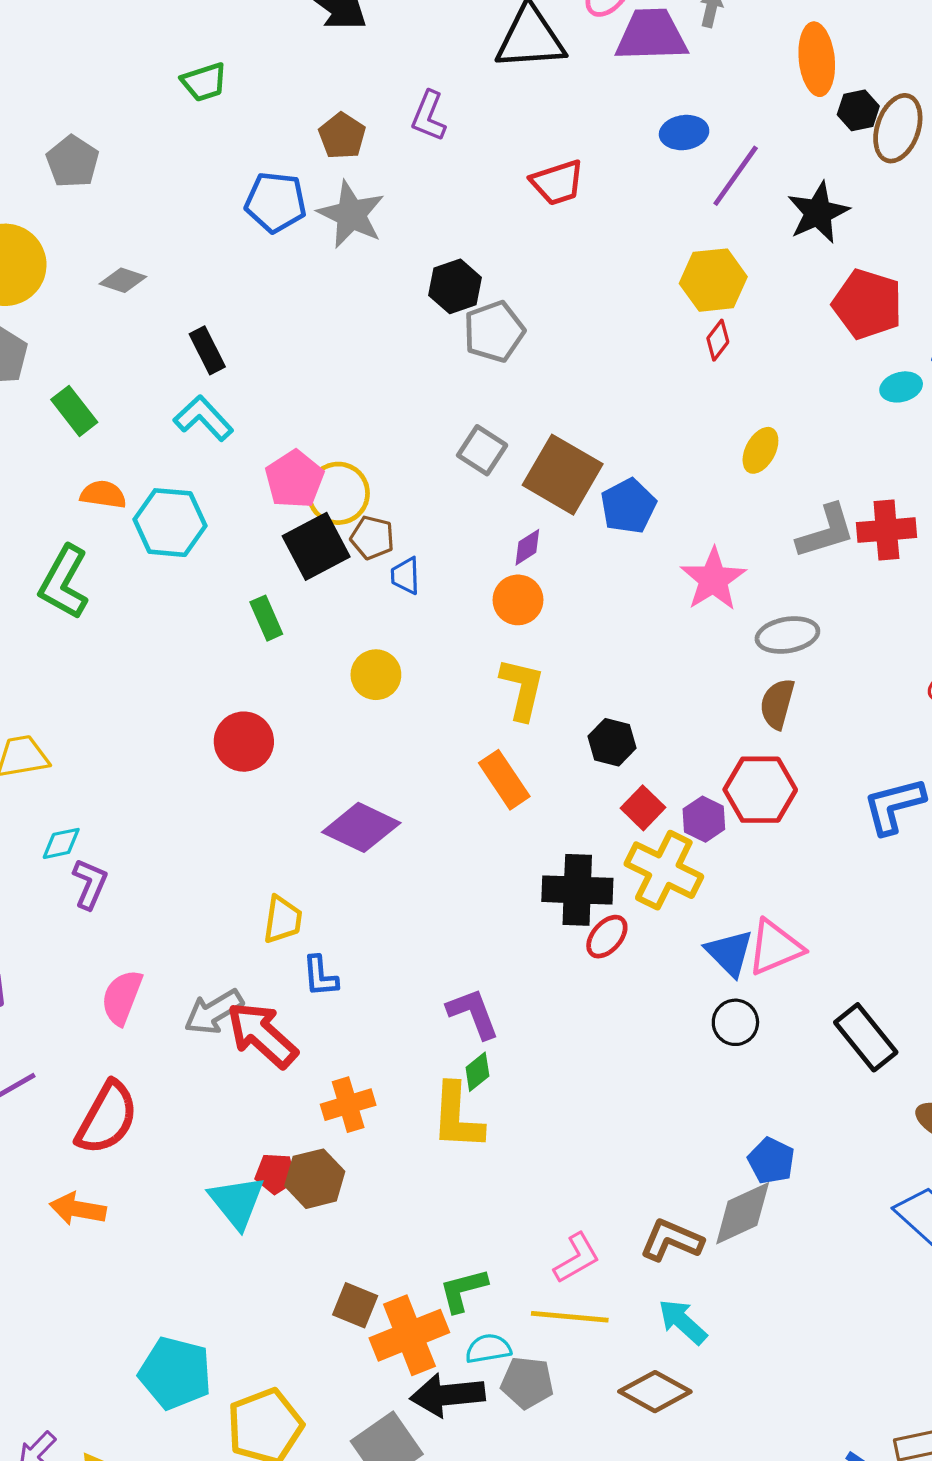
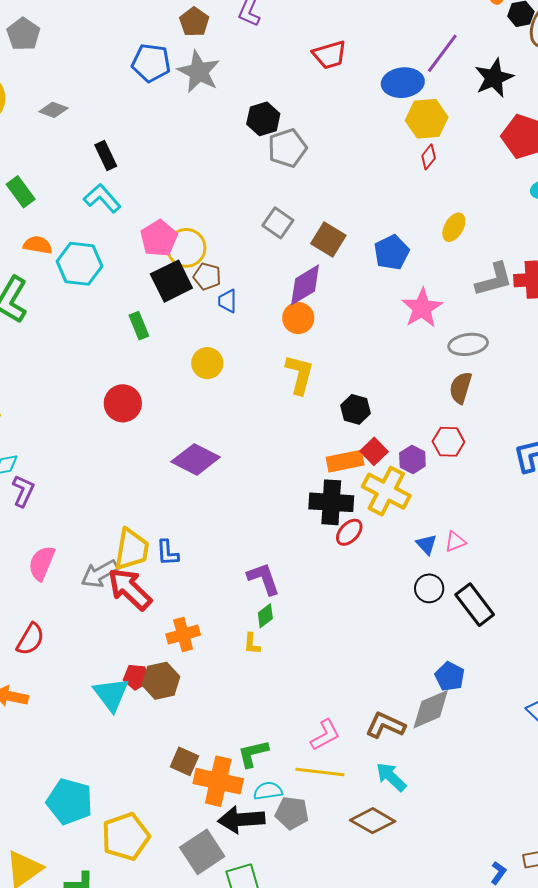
blue ellipse: (684, 133) -> (403, 83), moved, size x1.4
brown square: (563, 475) -> (328, 239), size x0.7
blue pentagon: (628, 506) -> (392, 252), moved
purple diamond: (527, 547) -> (305, 285), size x1.8
orange rectangle: (504, 780) -> (345, 461), moved, turned -69
red hexagon: (760, 790) -> (448, 442), size x0.7
yellow trapezoid: (283, 920) -> (132, 549), moved, size x1.4
pink triangle: (775, 947) -> (455, 542), size x0.6
blue triangle: (729, 953) -> (426, 544), size x0.7
black rectangle: (866, 1037) -> (475, 605), moved
yellow L-shape: (457, 1117) -> (252, 644), size x0.5
red semicircle: (107, 1118) -> (30, 639), size x0.7
orange cross: (409, 1335) -> (218, 781), turned 33

